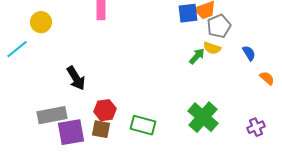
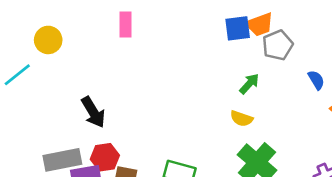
yellow semicircle: (212, 48) -> (242, 119), moved
red hexagon: (105, 110) -> (105, 157), moved

